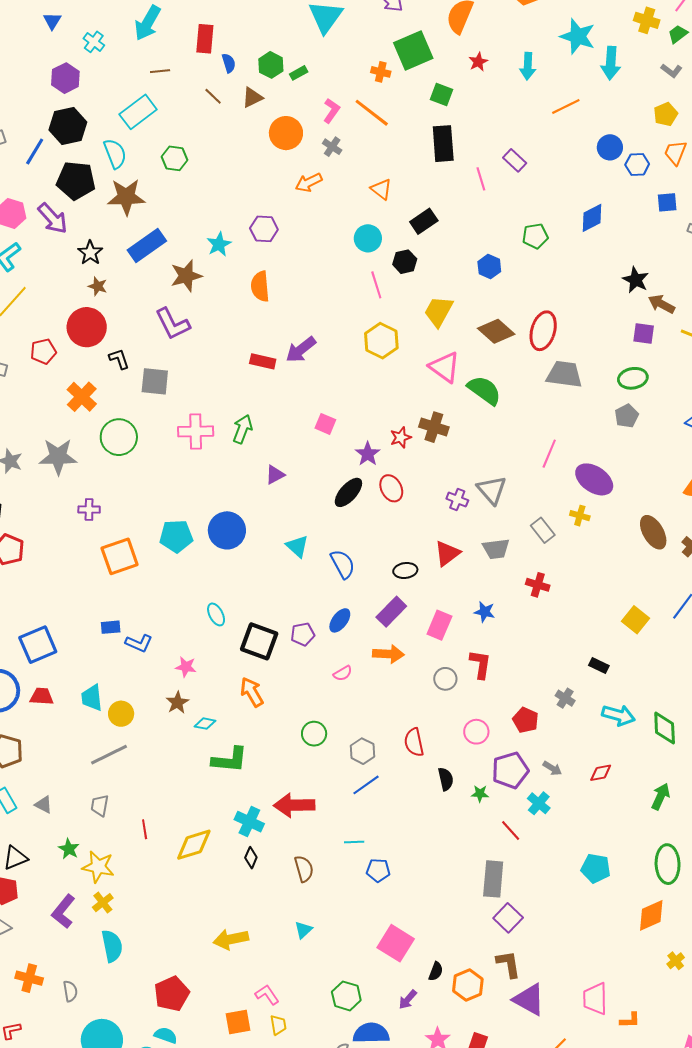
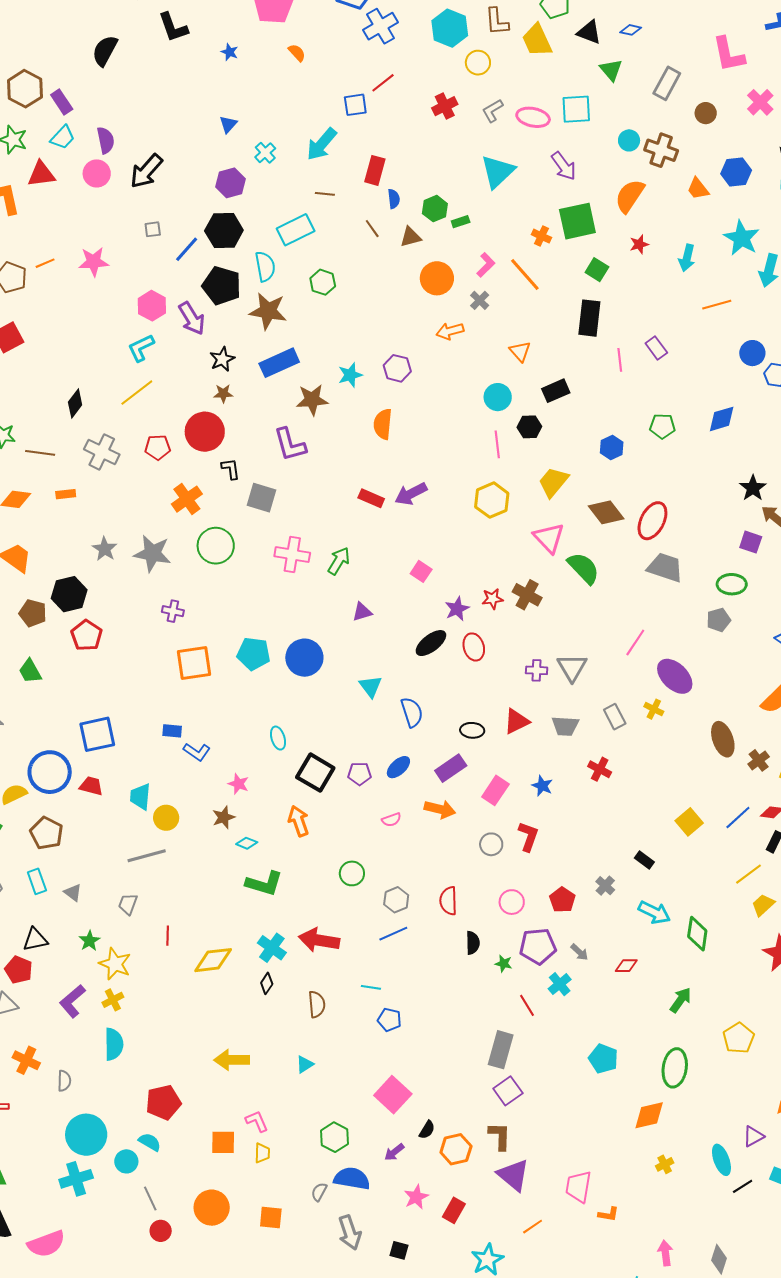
brown star: (98, 286) -> (223, 393), turned -30
purple cross: (457, 499) -> (537, 670), turned -30

